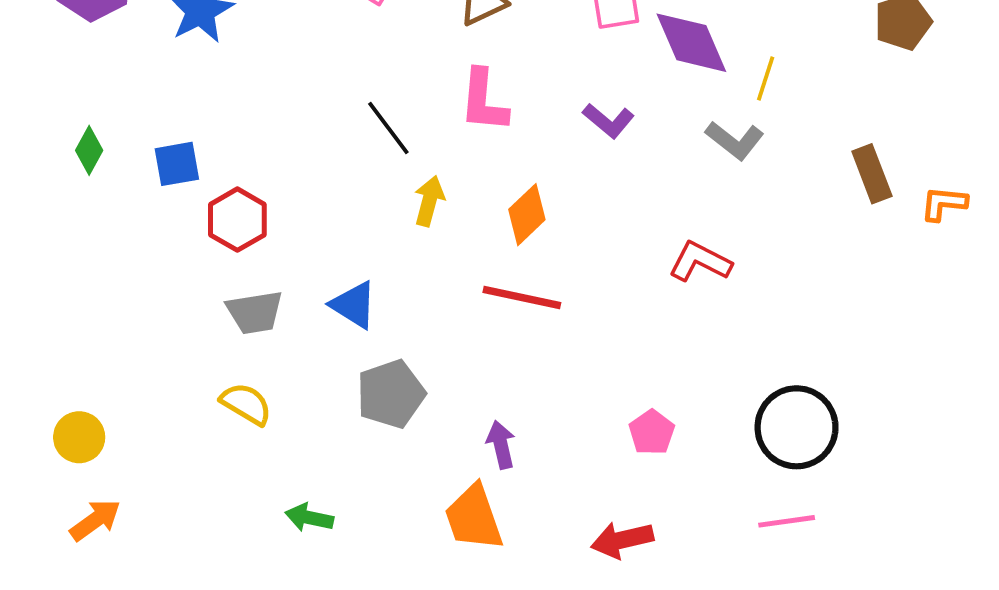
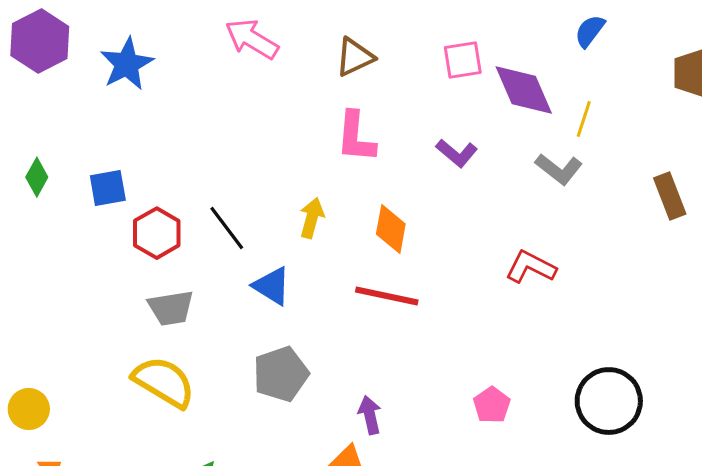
black line: (388, 128) -> (227, 228), moved
orange diamond: (527, 215) -> (391, 229), turned -36
blue triangle: (354, 305) -> (272, 286), moved
yellow semicircle: (246, 404) -> (164, 382), size x1.5

